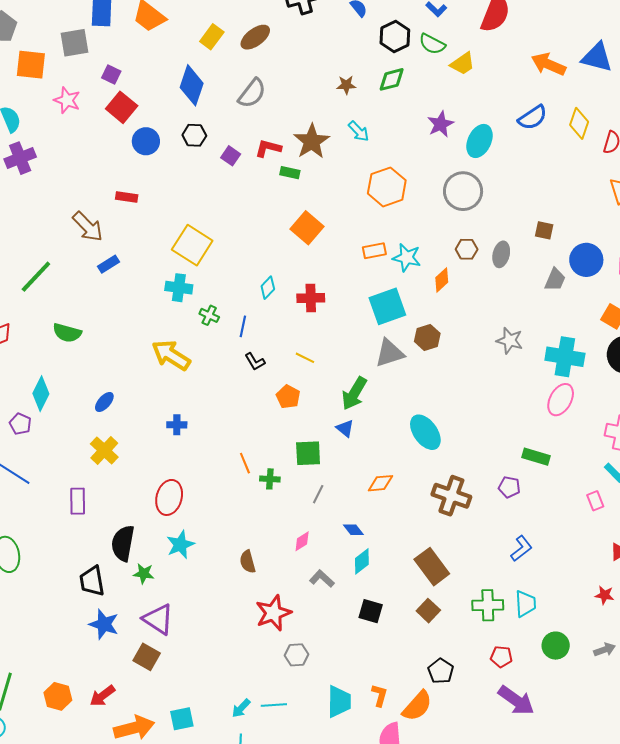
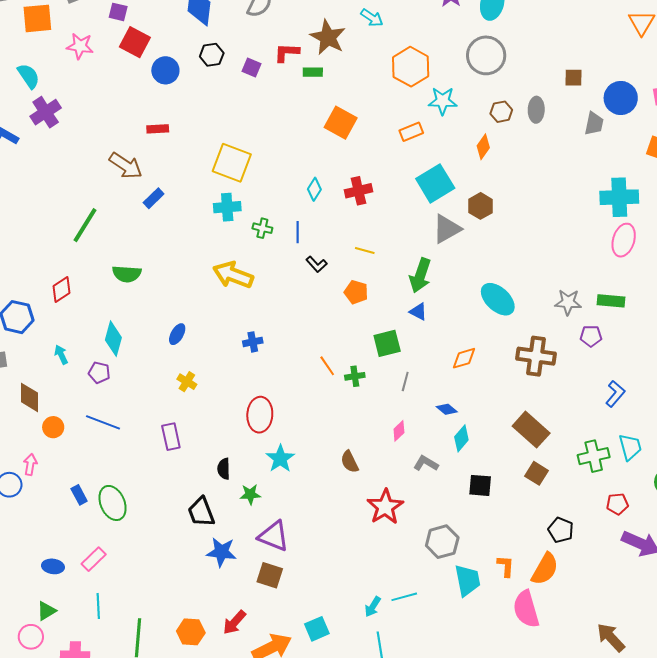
cyan star: (407, 258) -> (443, 101), moved
gray star: (510, 341) -> (568, 302), moved
yellow cross: (104, 450) -> (187, 382), size x0.7
black semicircle: (123, 543) -> (224, 469), size x0.6
gray hexagon: (296, 655) -> (442, 542), moved, size x1.4

